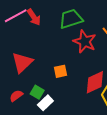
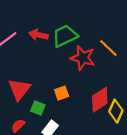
red arrow: (34, 17) -> (38, 35), moved, turned 144
green square: (37, 92) -> (38, 108), moved

